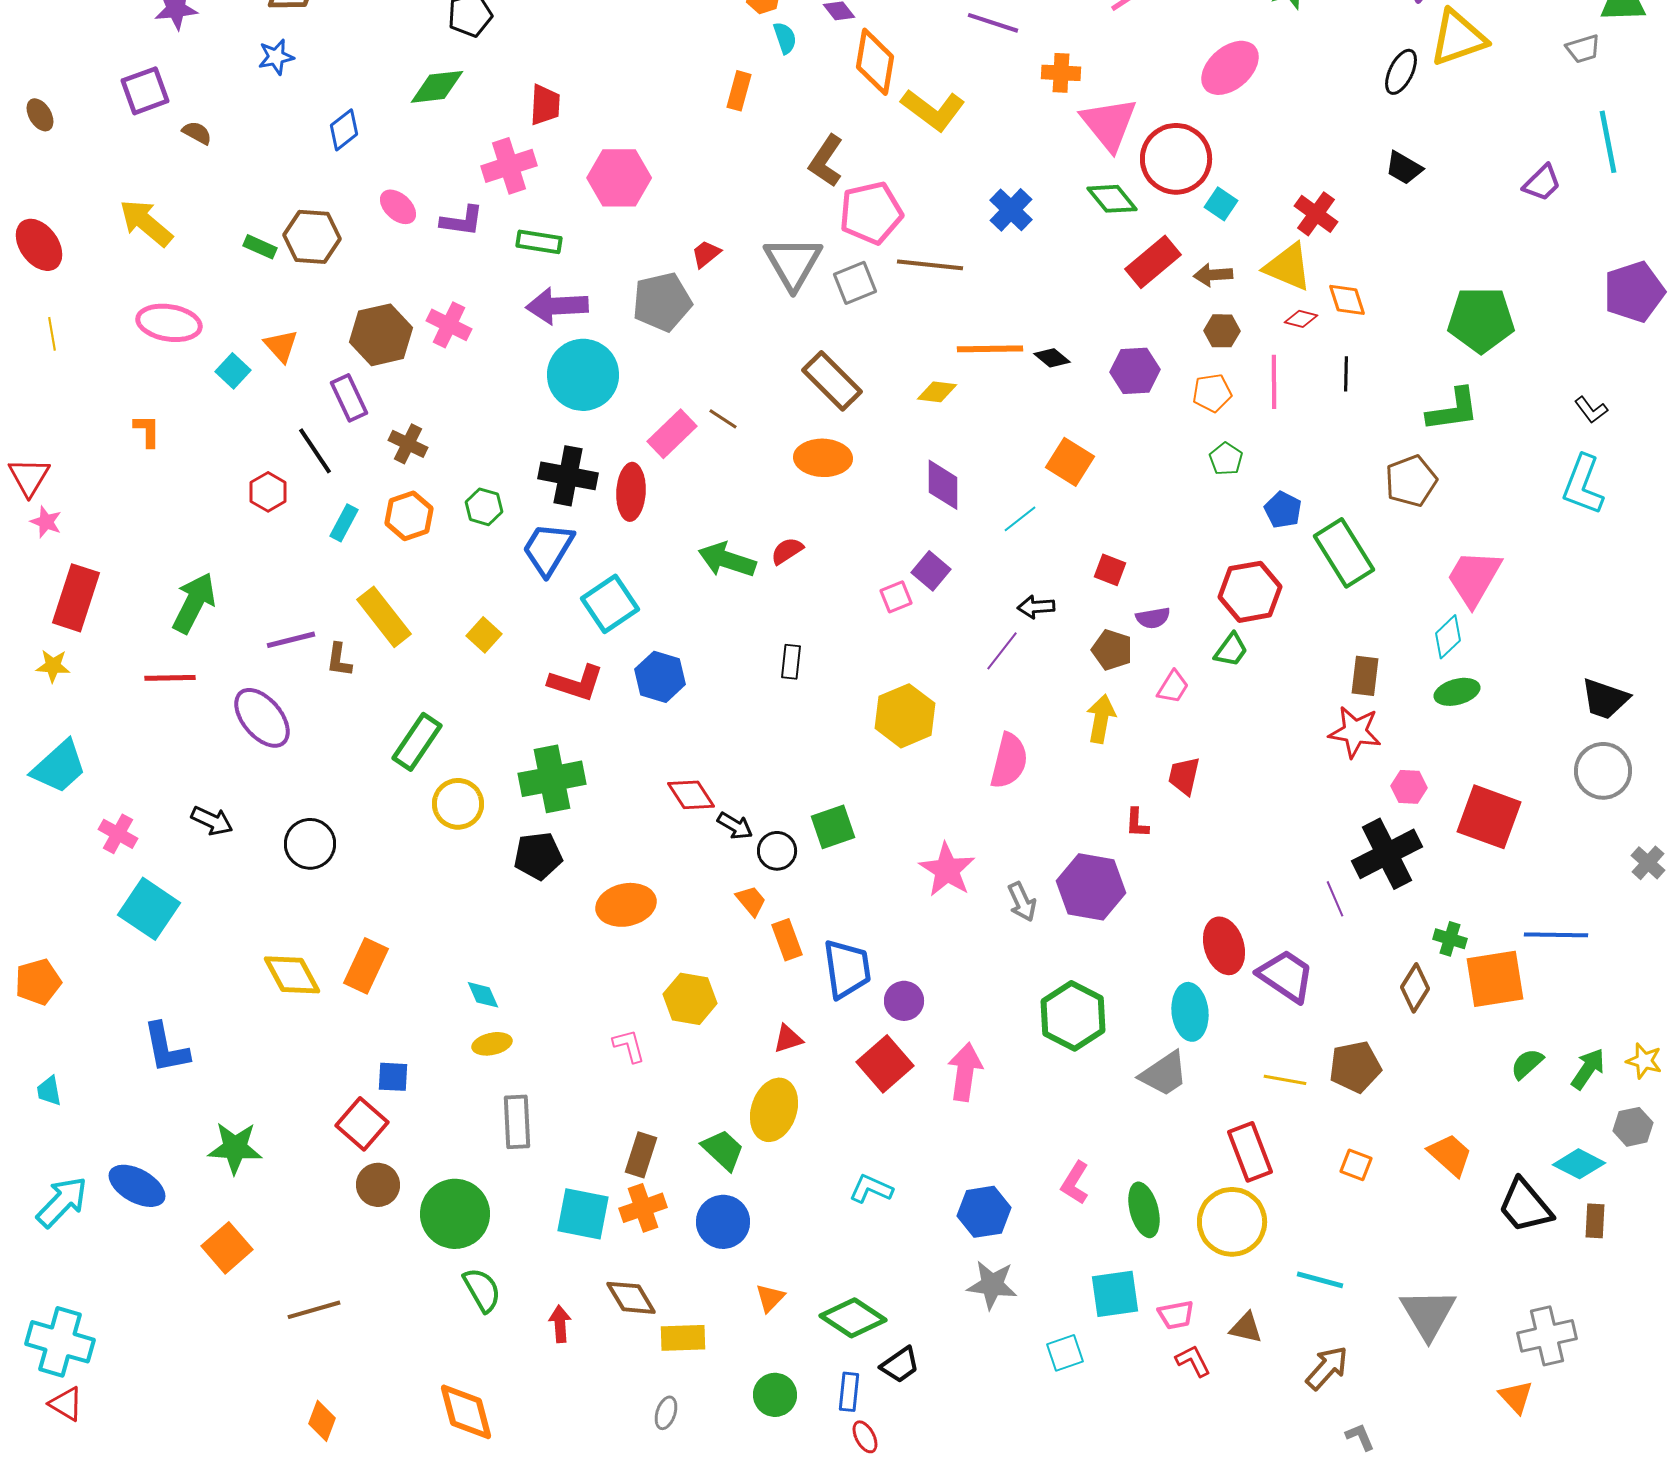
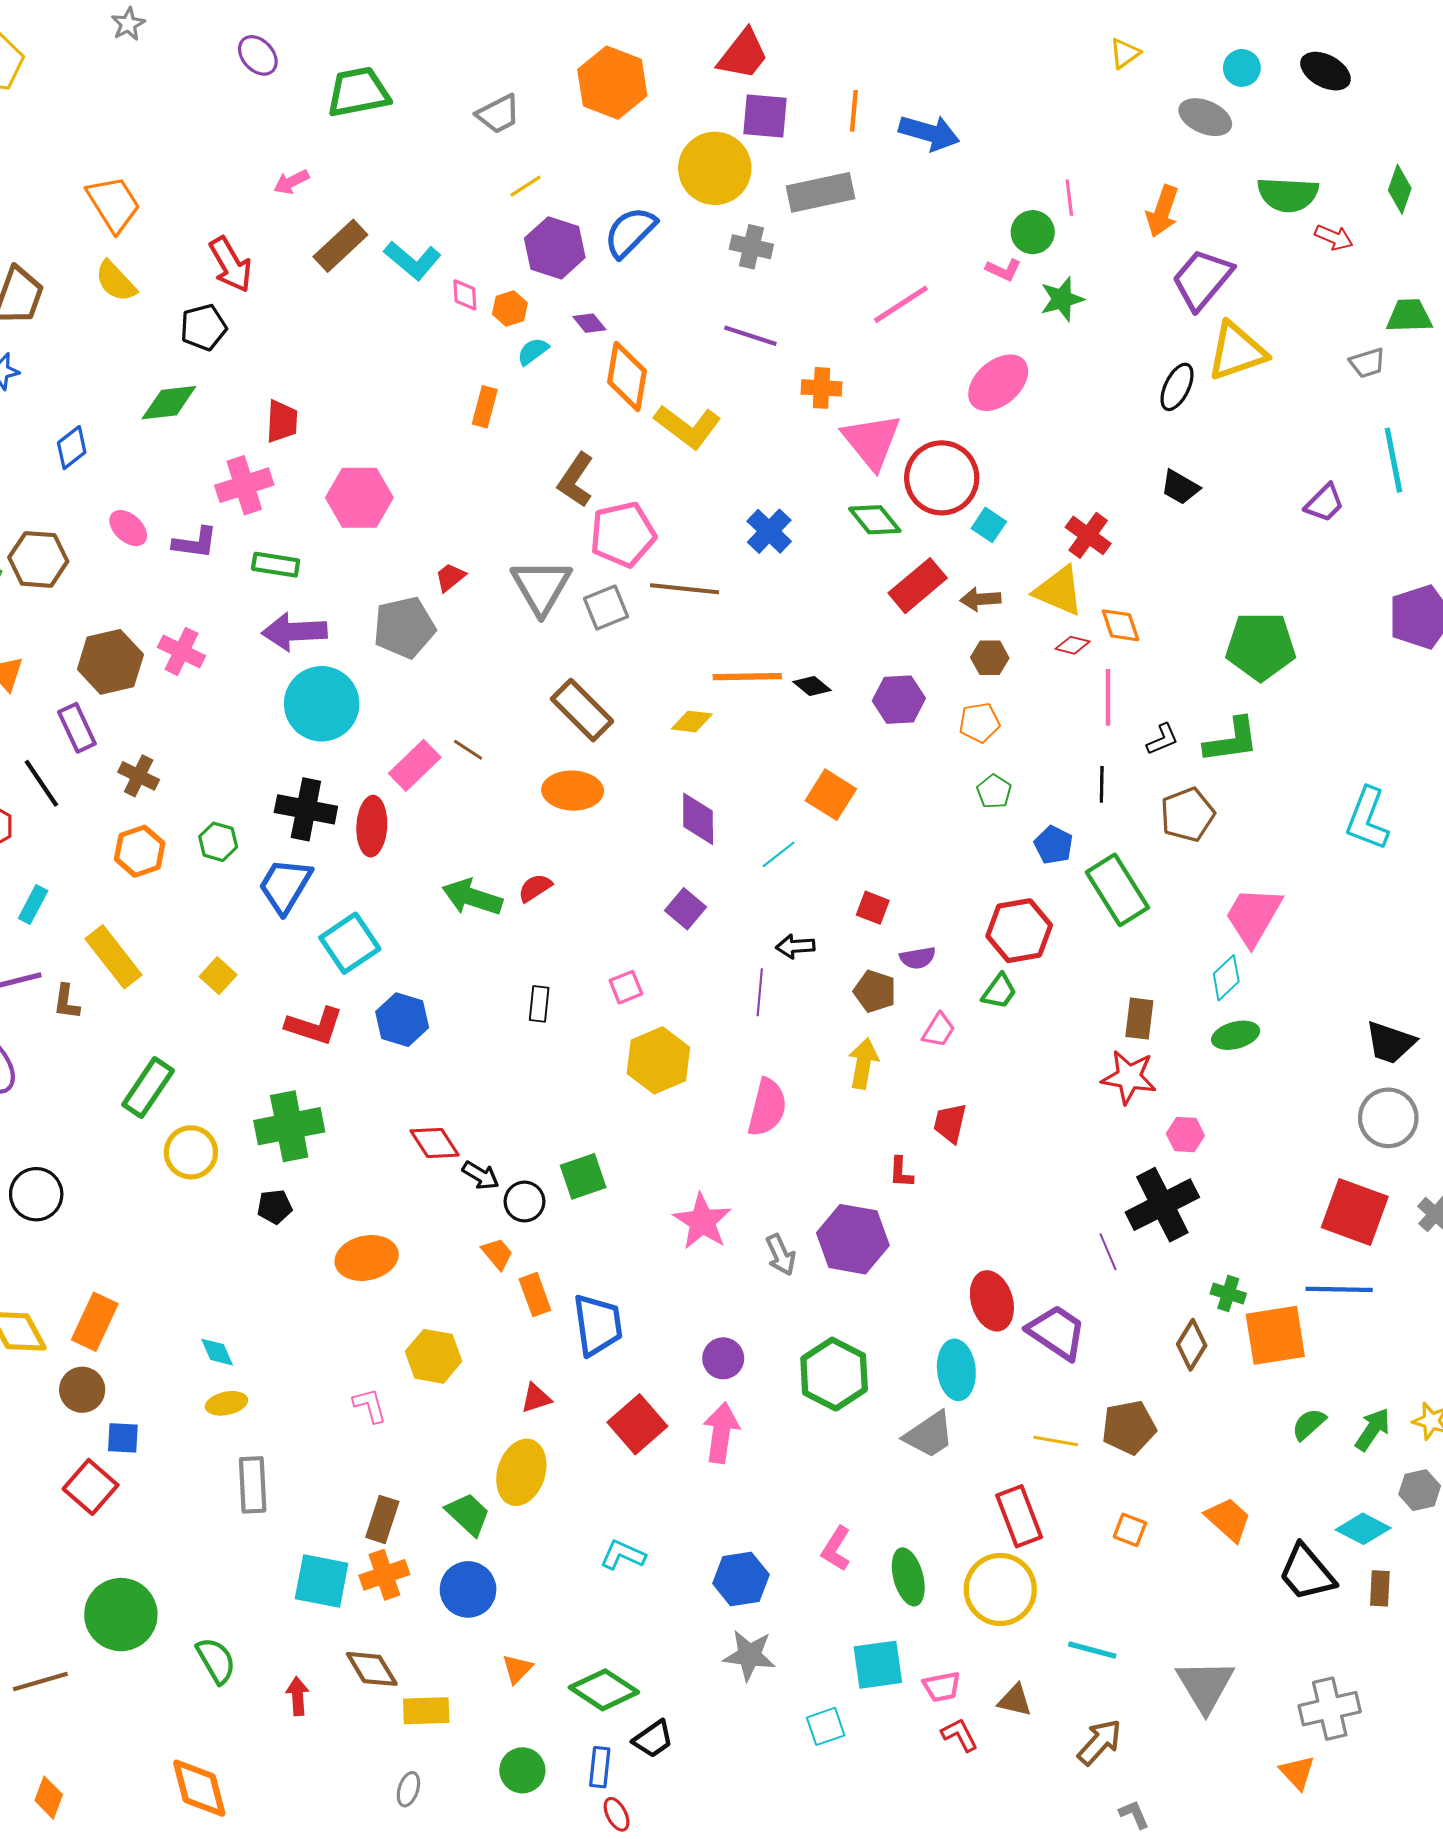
cyan semicircle: (785, 38) -> (533, 351), turned -108
black line: (1346, 374) -> (1102, 784), moved
pink line: (1274, 382) -> (1108, 697), moved
black L-shape: (1591, 410) -> (1162, 739), moved, turned -76
cyan rectangle: (344, 523) -> (33, 905), moved
pink square: (896, 597) -> (626, 987), moved
purple line: (1002, 651) -> (760, 992), turned -33
red square: (1489, 817) -> (1355, 1212), moved
black pentagon: (538, 856) -> (275, 1207), size x0.7
purple circle: (904, 1001) -> (723, 1358), moved
brown circle: (378, 1185) -> (82, 1390), moved
green circle: (455, 1214) -> (121, 1615), moved

